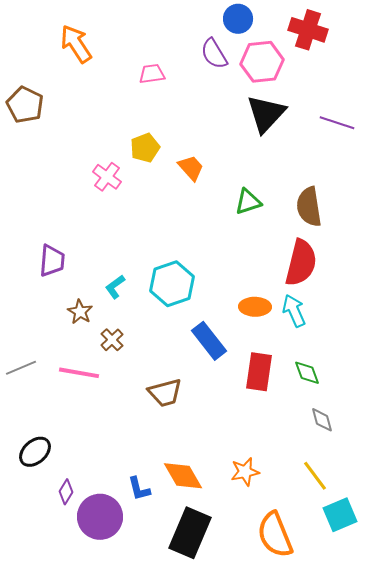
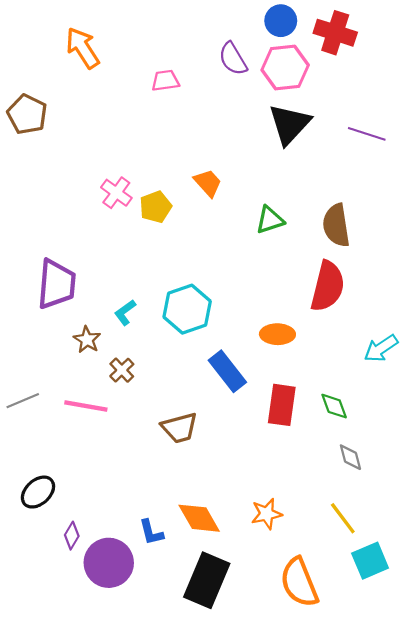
blue circle: (238, 19) -> (281, 21), moved
yellow pentagon: (145, 148) -> (156, 207), moved
purple trapezoid: (52, 261) -> (56, 284), size x1.4
cyan arrow: (294, 311) -> (381, 348), moved, turned -100

